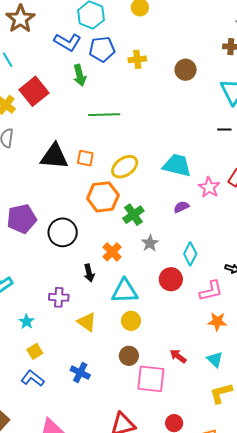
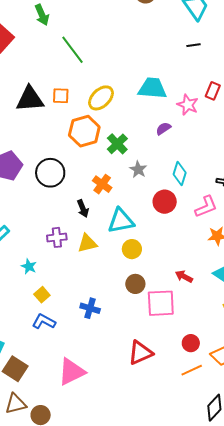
green line: (104, 115) -> (72, 50), turned 64
yellow triangle: (87, 322) -> (87, 243), moved, turned -40

